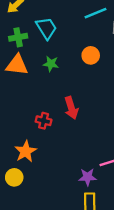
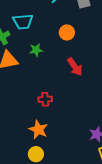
cyan trapezoid: (46, 28) -> (23, 22), turned 135
red arrow: (71, 108) -> (75, 67), moved

